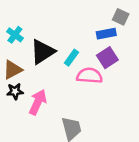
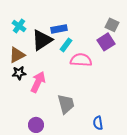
gray square: (121, 17) -> (112, 25), moved
blue rectangle: (106, 34) -> (59, 29), moved
purple square: (107, 58) -> (106, 42), moved

